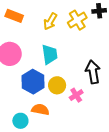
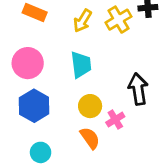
blue hexagon: (33, 82) -> (34, 106), moved
orange semicircle: (40, 110) -> (90, 138), moved, turned 42

